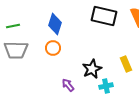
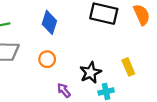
orange circle: (53, 48) -> (47, 59), moved

